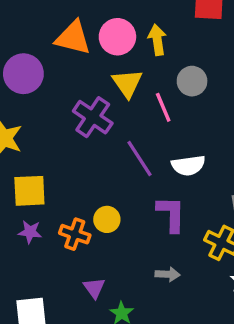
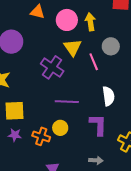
orange triangle: (73, 38) -> (37, 12), moved, size x0.7
purple line: (139, 158) -> (67, 102), moved, turned -55
white semicircle: (188, 165) -> (108, 96), turned -90

